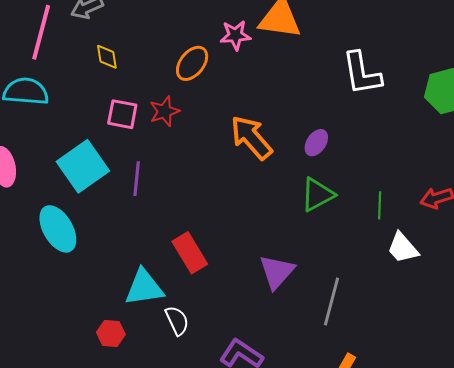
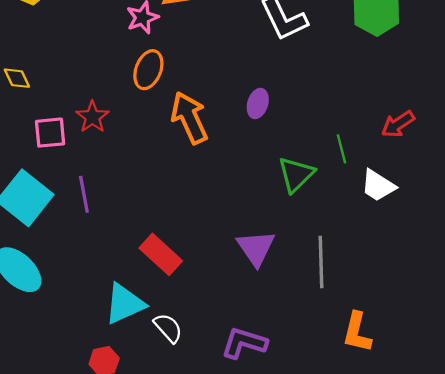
orange ellipse: (192, 63) -> (148, 70), moved
orange arrow: (251, 138) -> (189, 118), turned 33
green triangle: (318, 195) -> (296, 174), moved

